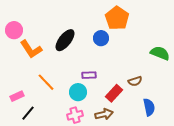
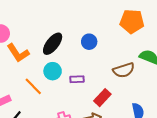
orange pentagon: (117, 18) -> (132, 21), moved, turned -30
brown semicircle: (135, 81) -> (124, 70), moved, size x1.5
cyan circle: (78, 92) -> (53, 71), moved

